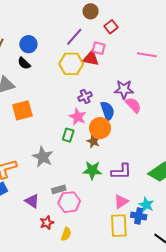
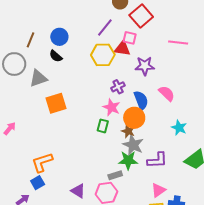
red square: (111, 27) -> (141, 16), size x1.6
purple star: (124, 89) -> (145, 66), moved
gray star: (43, 157) -> (133, 145), moved
gray rectangle: (59, 189) -> (115, 175), moved
purple triangle: (32, 201) -> (78, 191), moved
cyan star: (146, 205) -> (179, 128), moved

